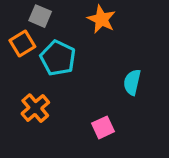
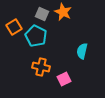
gray square: (40, 16) -> (42, 14), moved
orange cross: (35, 108) -> (41, 67), moved, turned -36

